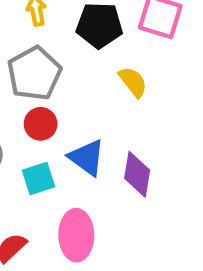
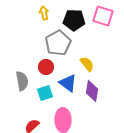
gray pentagon: (34, 73) -> (58, 43), moved
yellow semicircle: (133, 82) -> (87, 64), moved

